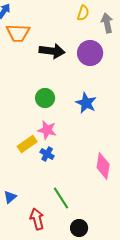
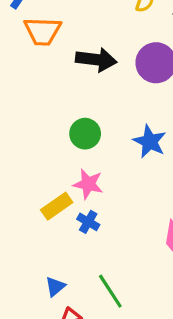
blue triangle: (10, 197) -> (55, 286), moved

